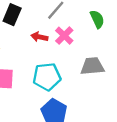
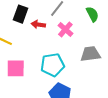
red arrow: (39, 37) -> (38, 24), moved

